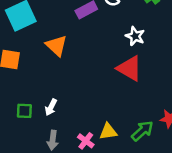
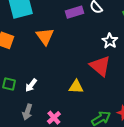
yellow triangle: (108, 132) -> (76, 87), moved

